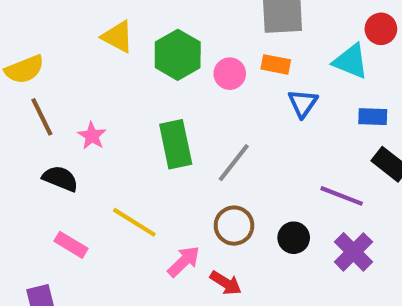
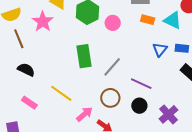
orange rectangle: (276, 64) -> (148, 20), moved
blue triangle: (303, 103) -> (160, 49), moved
pink star: (92, 136) -> (43, 22), moved, size x1.5
purple line: (342, 196) -> (141, 84), moved

